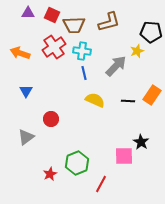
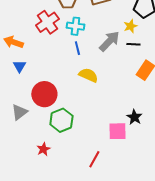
orange arrow: (20, 53) -> (13, 42), moved
black line: (128, 101) -> (133, 44), moved
red circle: (51, 119) -> (44, 94), size x1.6
green hexagon: (77, 163) -> (61, 120), moved

